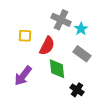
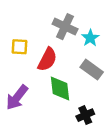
black cross: (77, 90) -> (85, 115), turned 32

